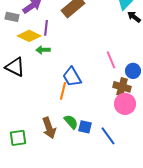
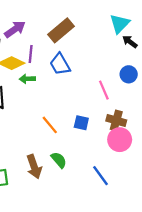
blue circle: (133, 71) -> (129, 74), moved
blue trapezoid: (72, 77) -> (60, 64), moved
orange line: (63, 91) -> (50, 125), turned -54
blue square: (85, 127) -> (81, 123), moved

